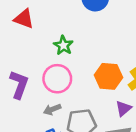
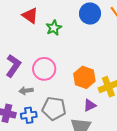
green star: (63, 45) -> (54, 28), moved
gray arrow: (52, 109) -> (26, 91), moved

